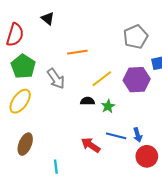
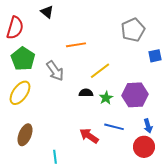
purple hexagon: (137, 80) -> (135, 95), moved
blue arrow: (138, 135) -> (148, 126), moved

